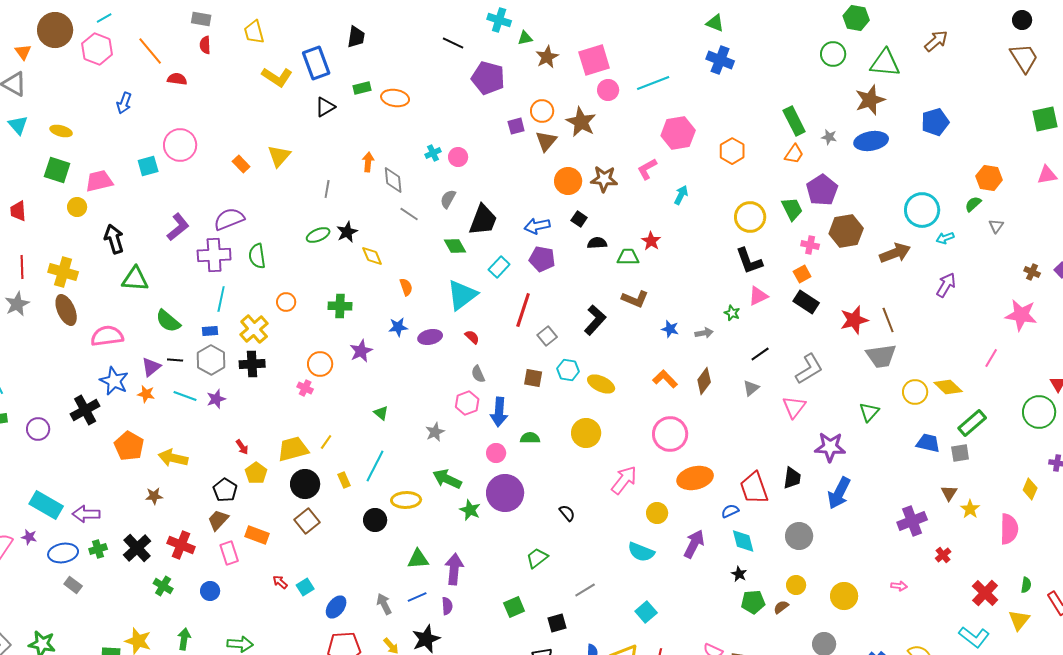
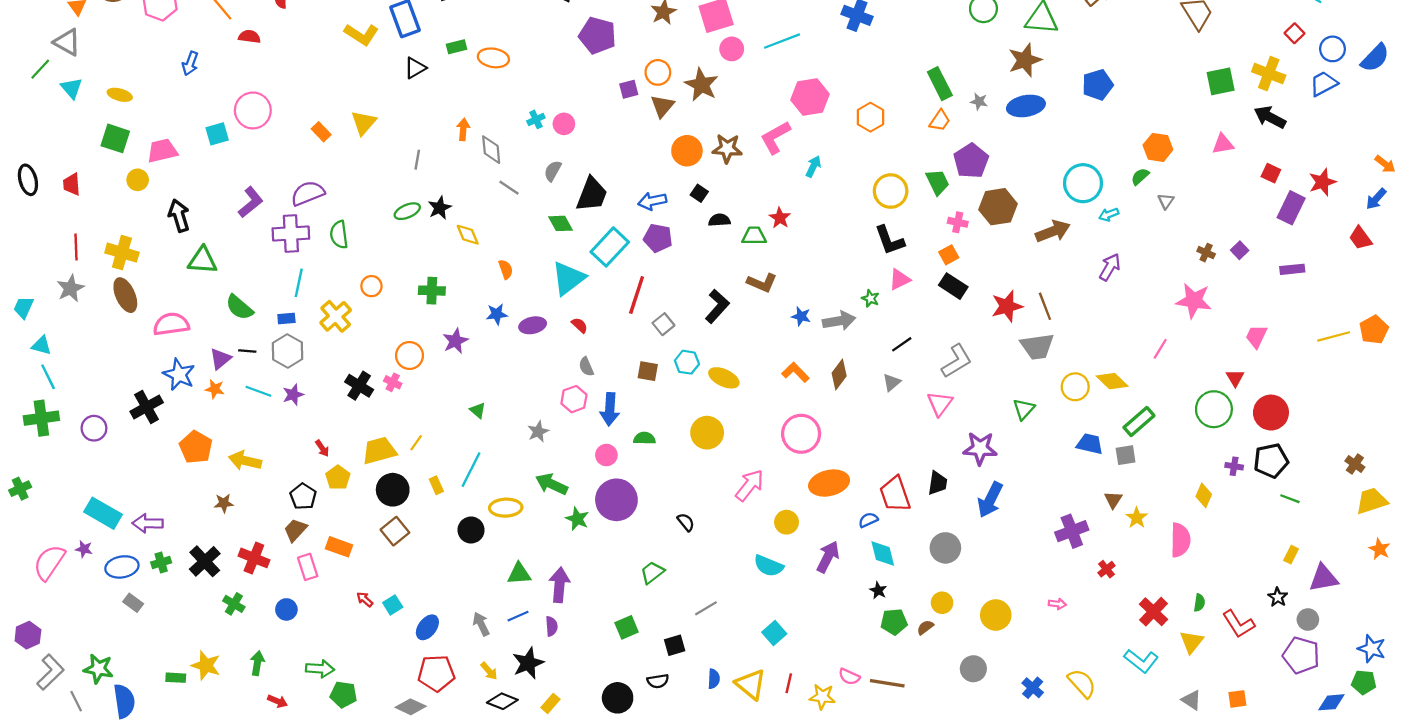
pink L-shape: (647, 169) -> (775, 137), size x1.4
cyan rectangle: (499, 267) -> (610, 247), size x1.6
gray arrow: (704, 333) -> (839, 321), size x1.6
black cross: (252, 364) -> (359, 386), moved, turned 35

